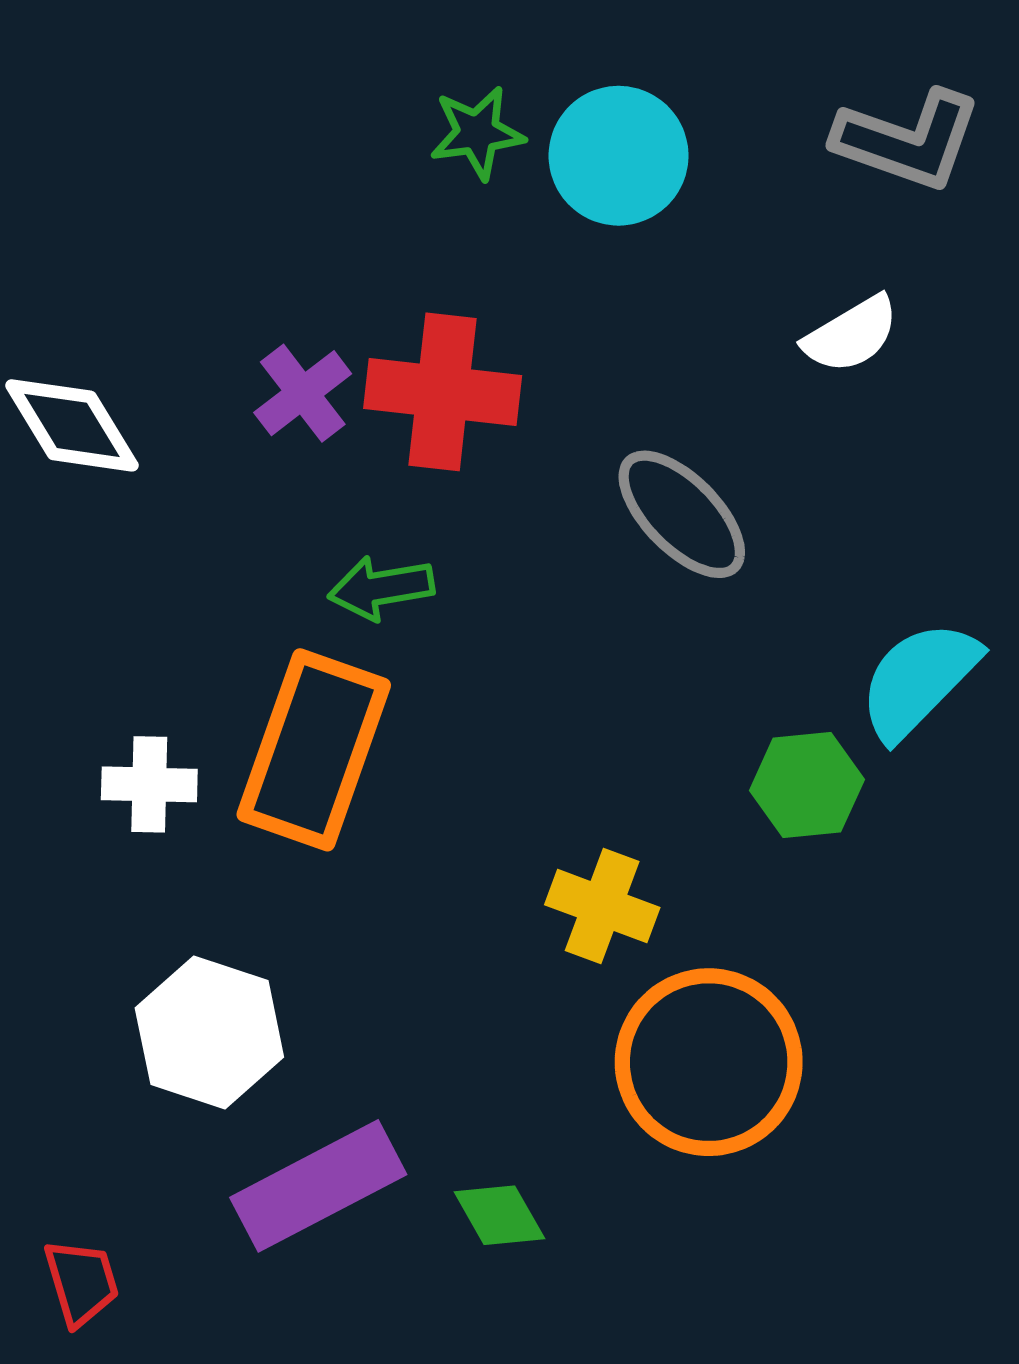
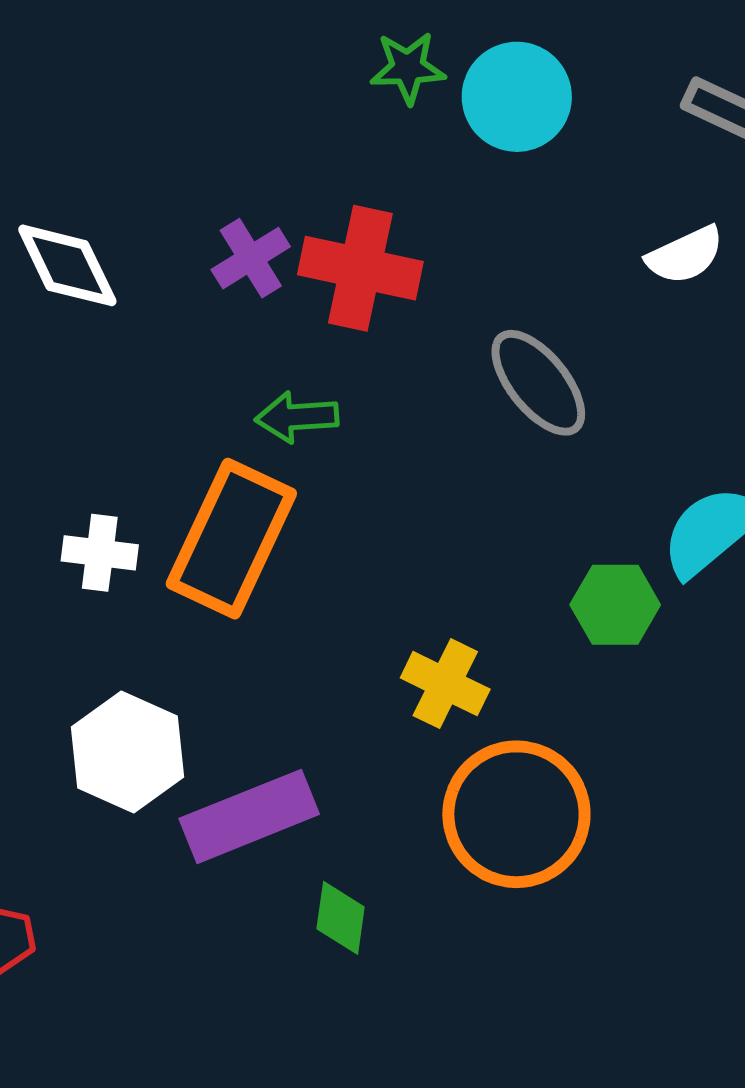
purple rectangle: (318, 1186) -> (249, 816), moved
green diamond: (499, 1215) -> (341, 918), turned 32

